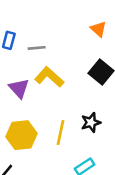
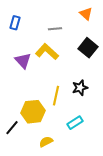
gray line: (37, 48) -> (55, 29), moved
yellow hexagon: (21, 135) -> (33, 112), moved

